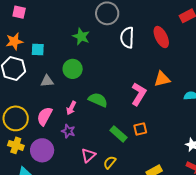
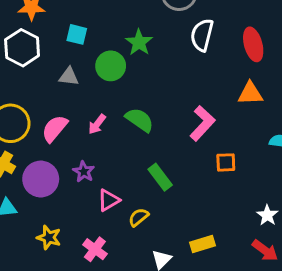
green star: (81, 36) -> (139, 42), moved
cyan square: (38, 49) -> (77, 34), moved
orange triangle: (162, 79) -> (250, 93), moved
orange square: (140, 129) -> (226, 162), moved
purple star: (68, 131) -> (84, 172), moved

